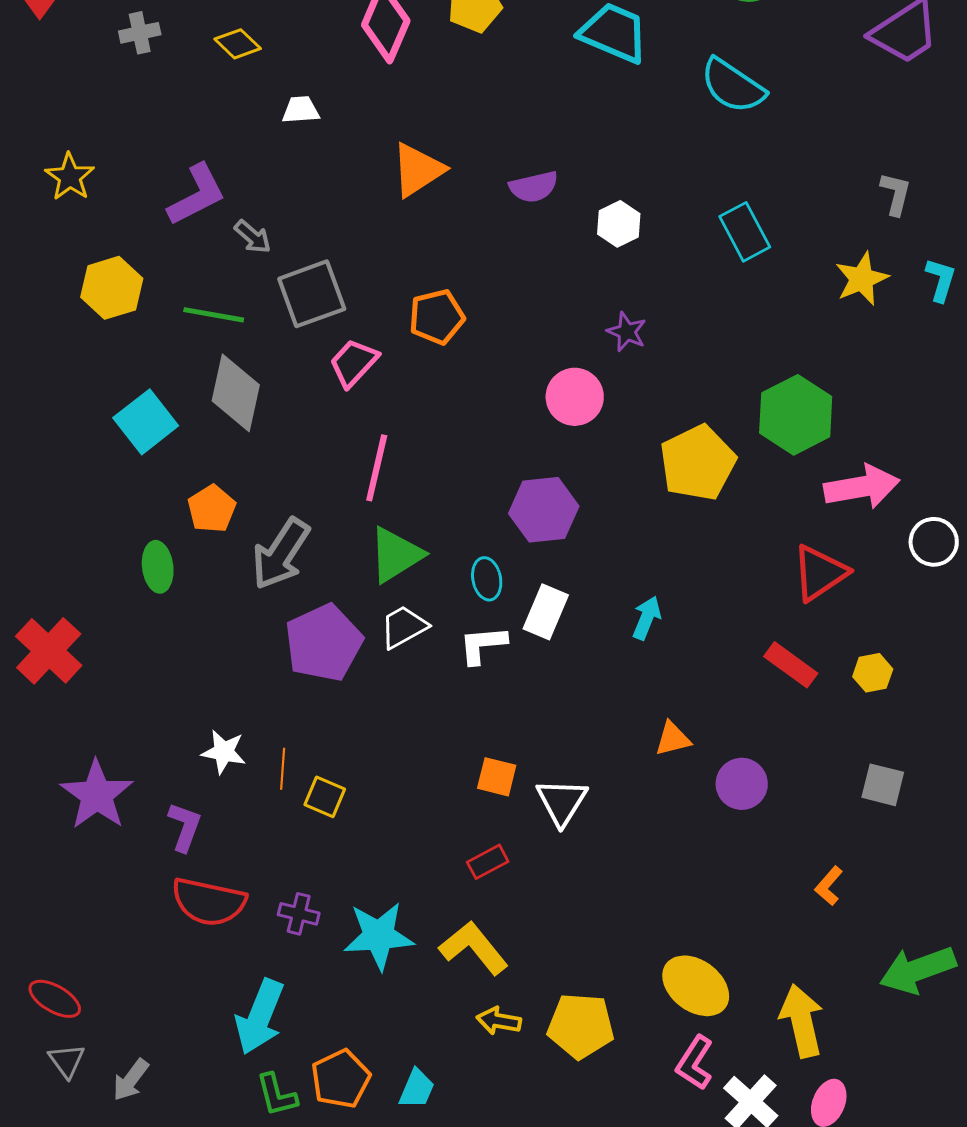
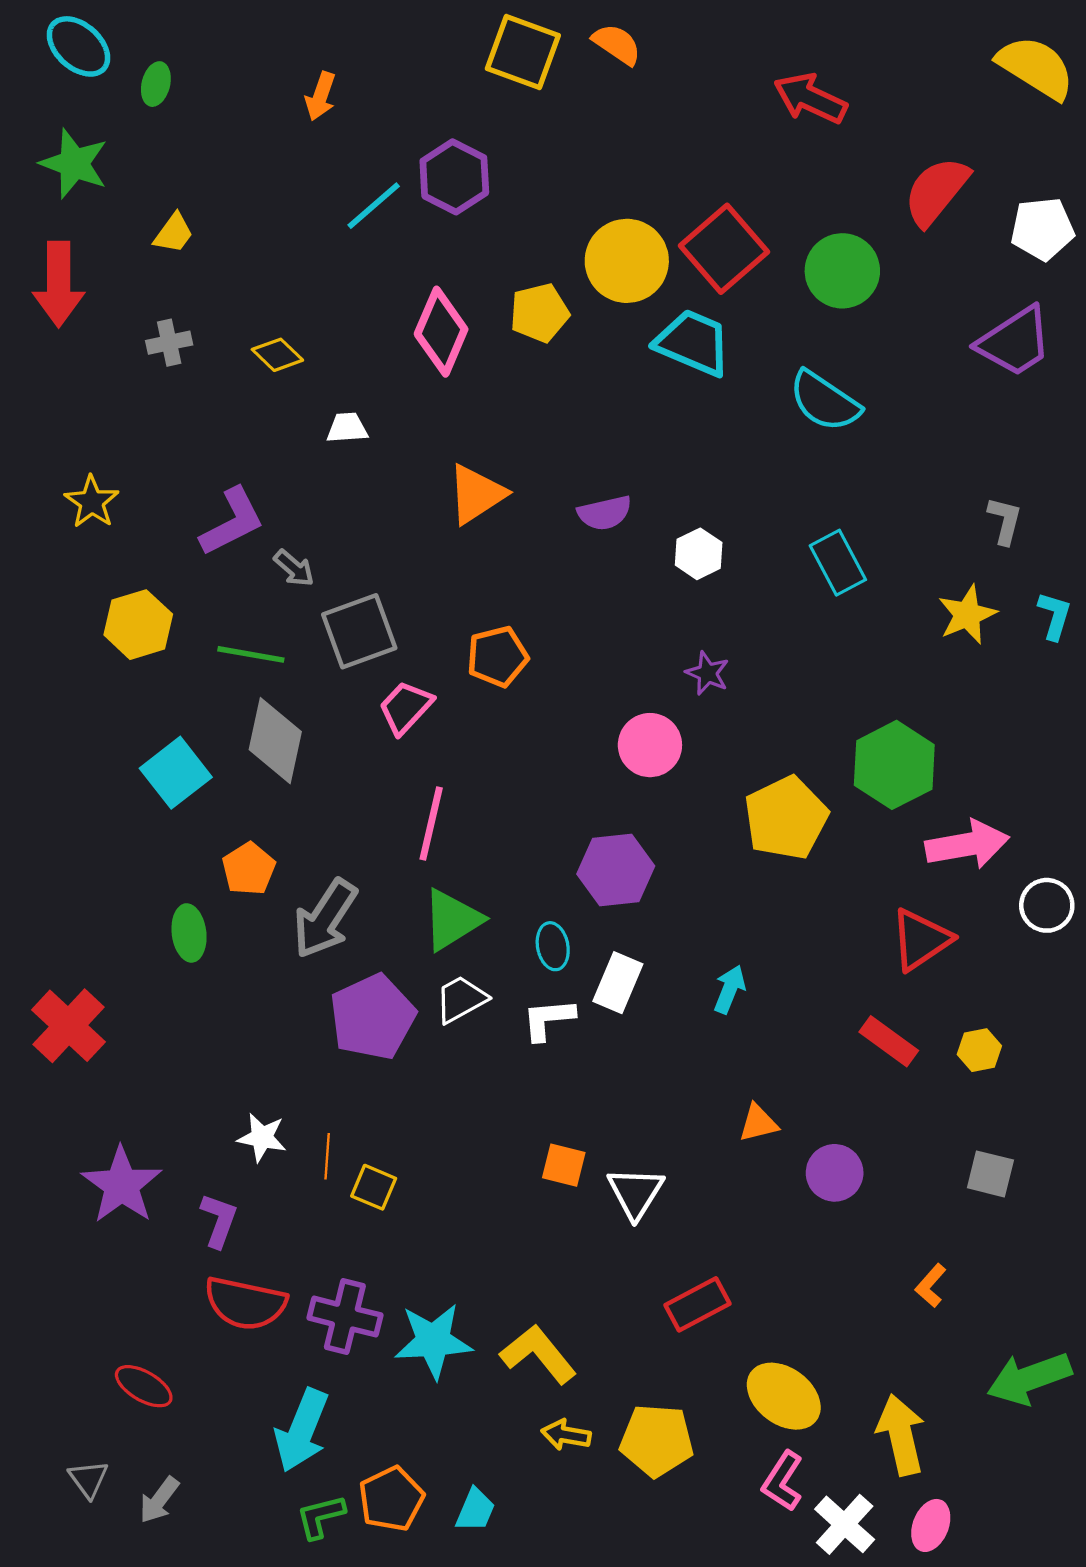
red rectangle: (488, 862) -> (698, 1304), moved, size x1.4
purple cross: (299, 914) -> (345, 1317), size x1.6
red ellipse: (55, 999) -> (144, 1386), moved
green L-shape: (277, 1095) -> (321, 1517), turned 90

